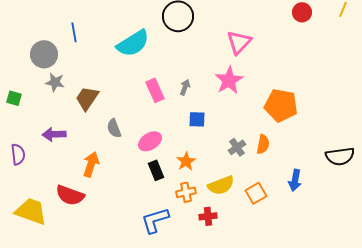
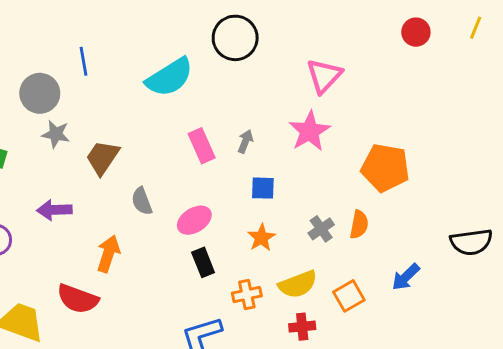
orange star: (186, 161) -> (261, 238), moved
blue arrow: (295, 180) -> (406, 277), turned 35
red cross: (208, 216) -> (302, 327), moved

